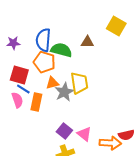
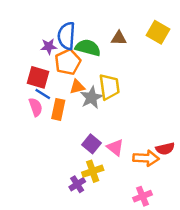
yellow square: (116, 26) -> (158, 32), moved
purple star: (13, 43) -> (49, 46), moved
orange pentagon: (44, 62) -> (68, 62), turned 30

